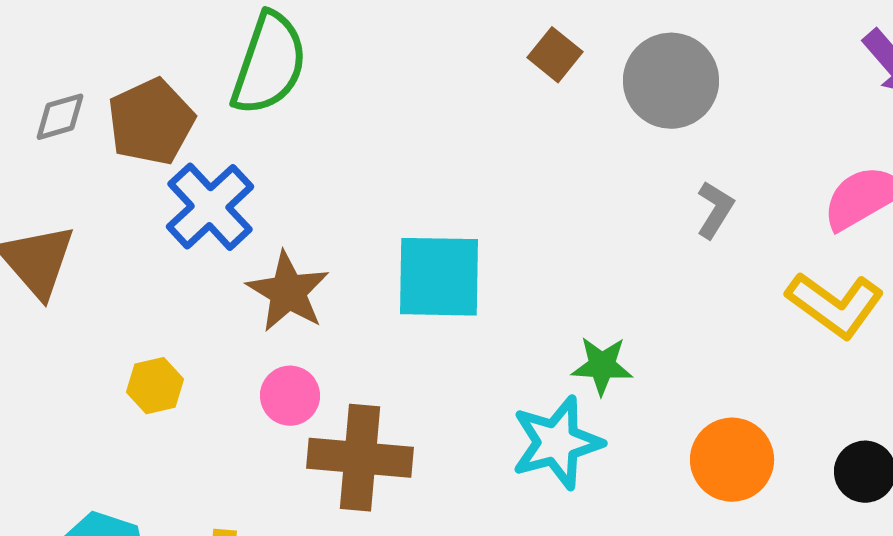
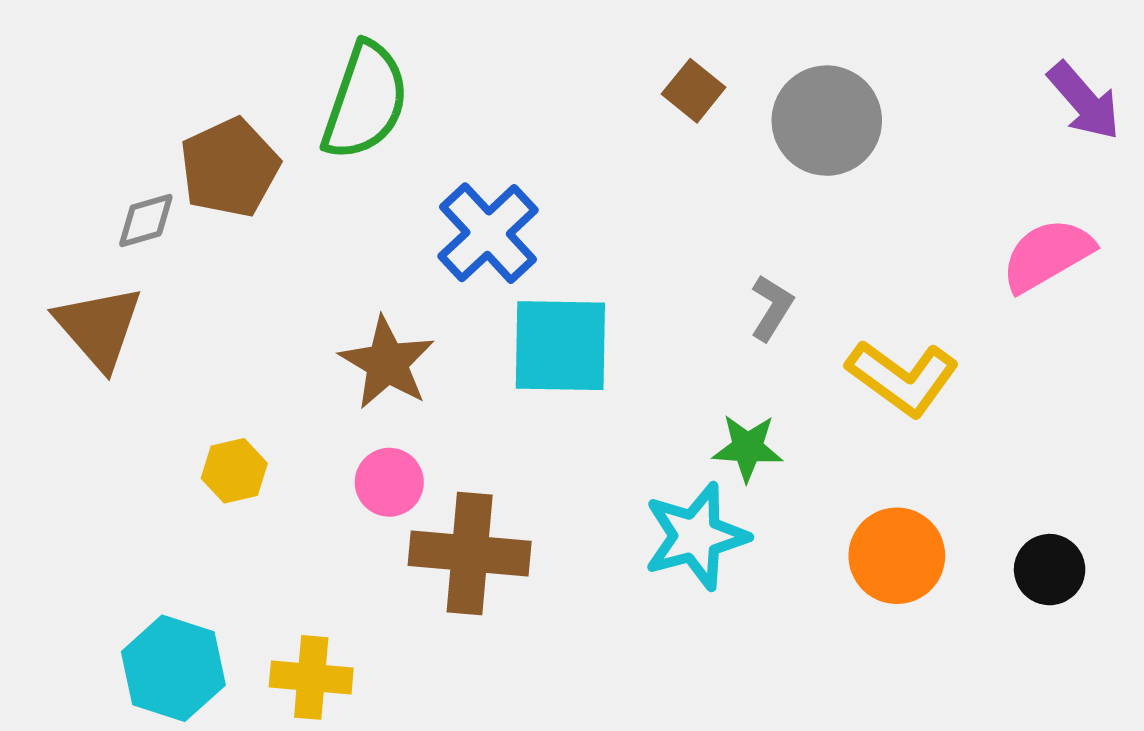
gray diamond: (60, 117) -> (146, 220), moved
blue cross: (210, 207) -> (488, 233), moved
gray L-shape: (715, 210) -> (772, 308), moved
yellow L-shape: (835, 305) -> (903, 378), moved

